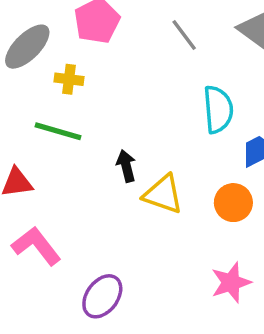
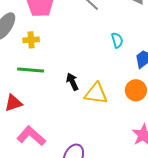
cyan semicircle: (218, 109) -> (117, 40), size x0.6

